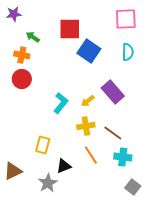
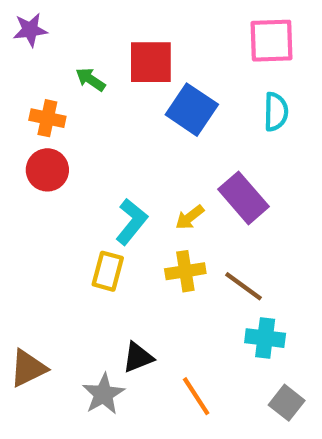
green arrow: (33, 37) -> (91, 79), moved
yellow rectangle: (43, 145) -> (108, 271), moved
orange line: (91, 155) -> (196, 396), moved

